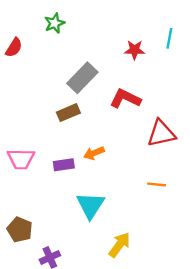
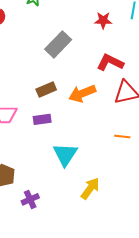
red L-shape: (125, 99) -> (110, 62), moved
brown rectangle: (68, 113) -> (46, 89), moved
orange arrow: (94, 153) -> (82, 93), moved, size x1.5

